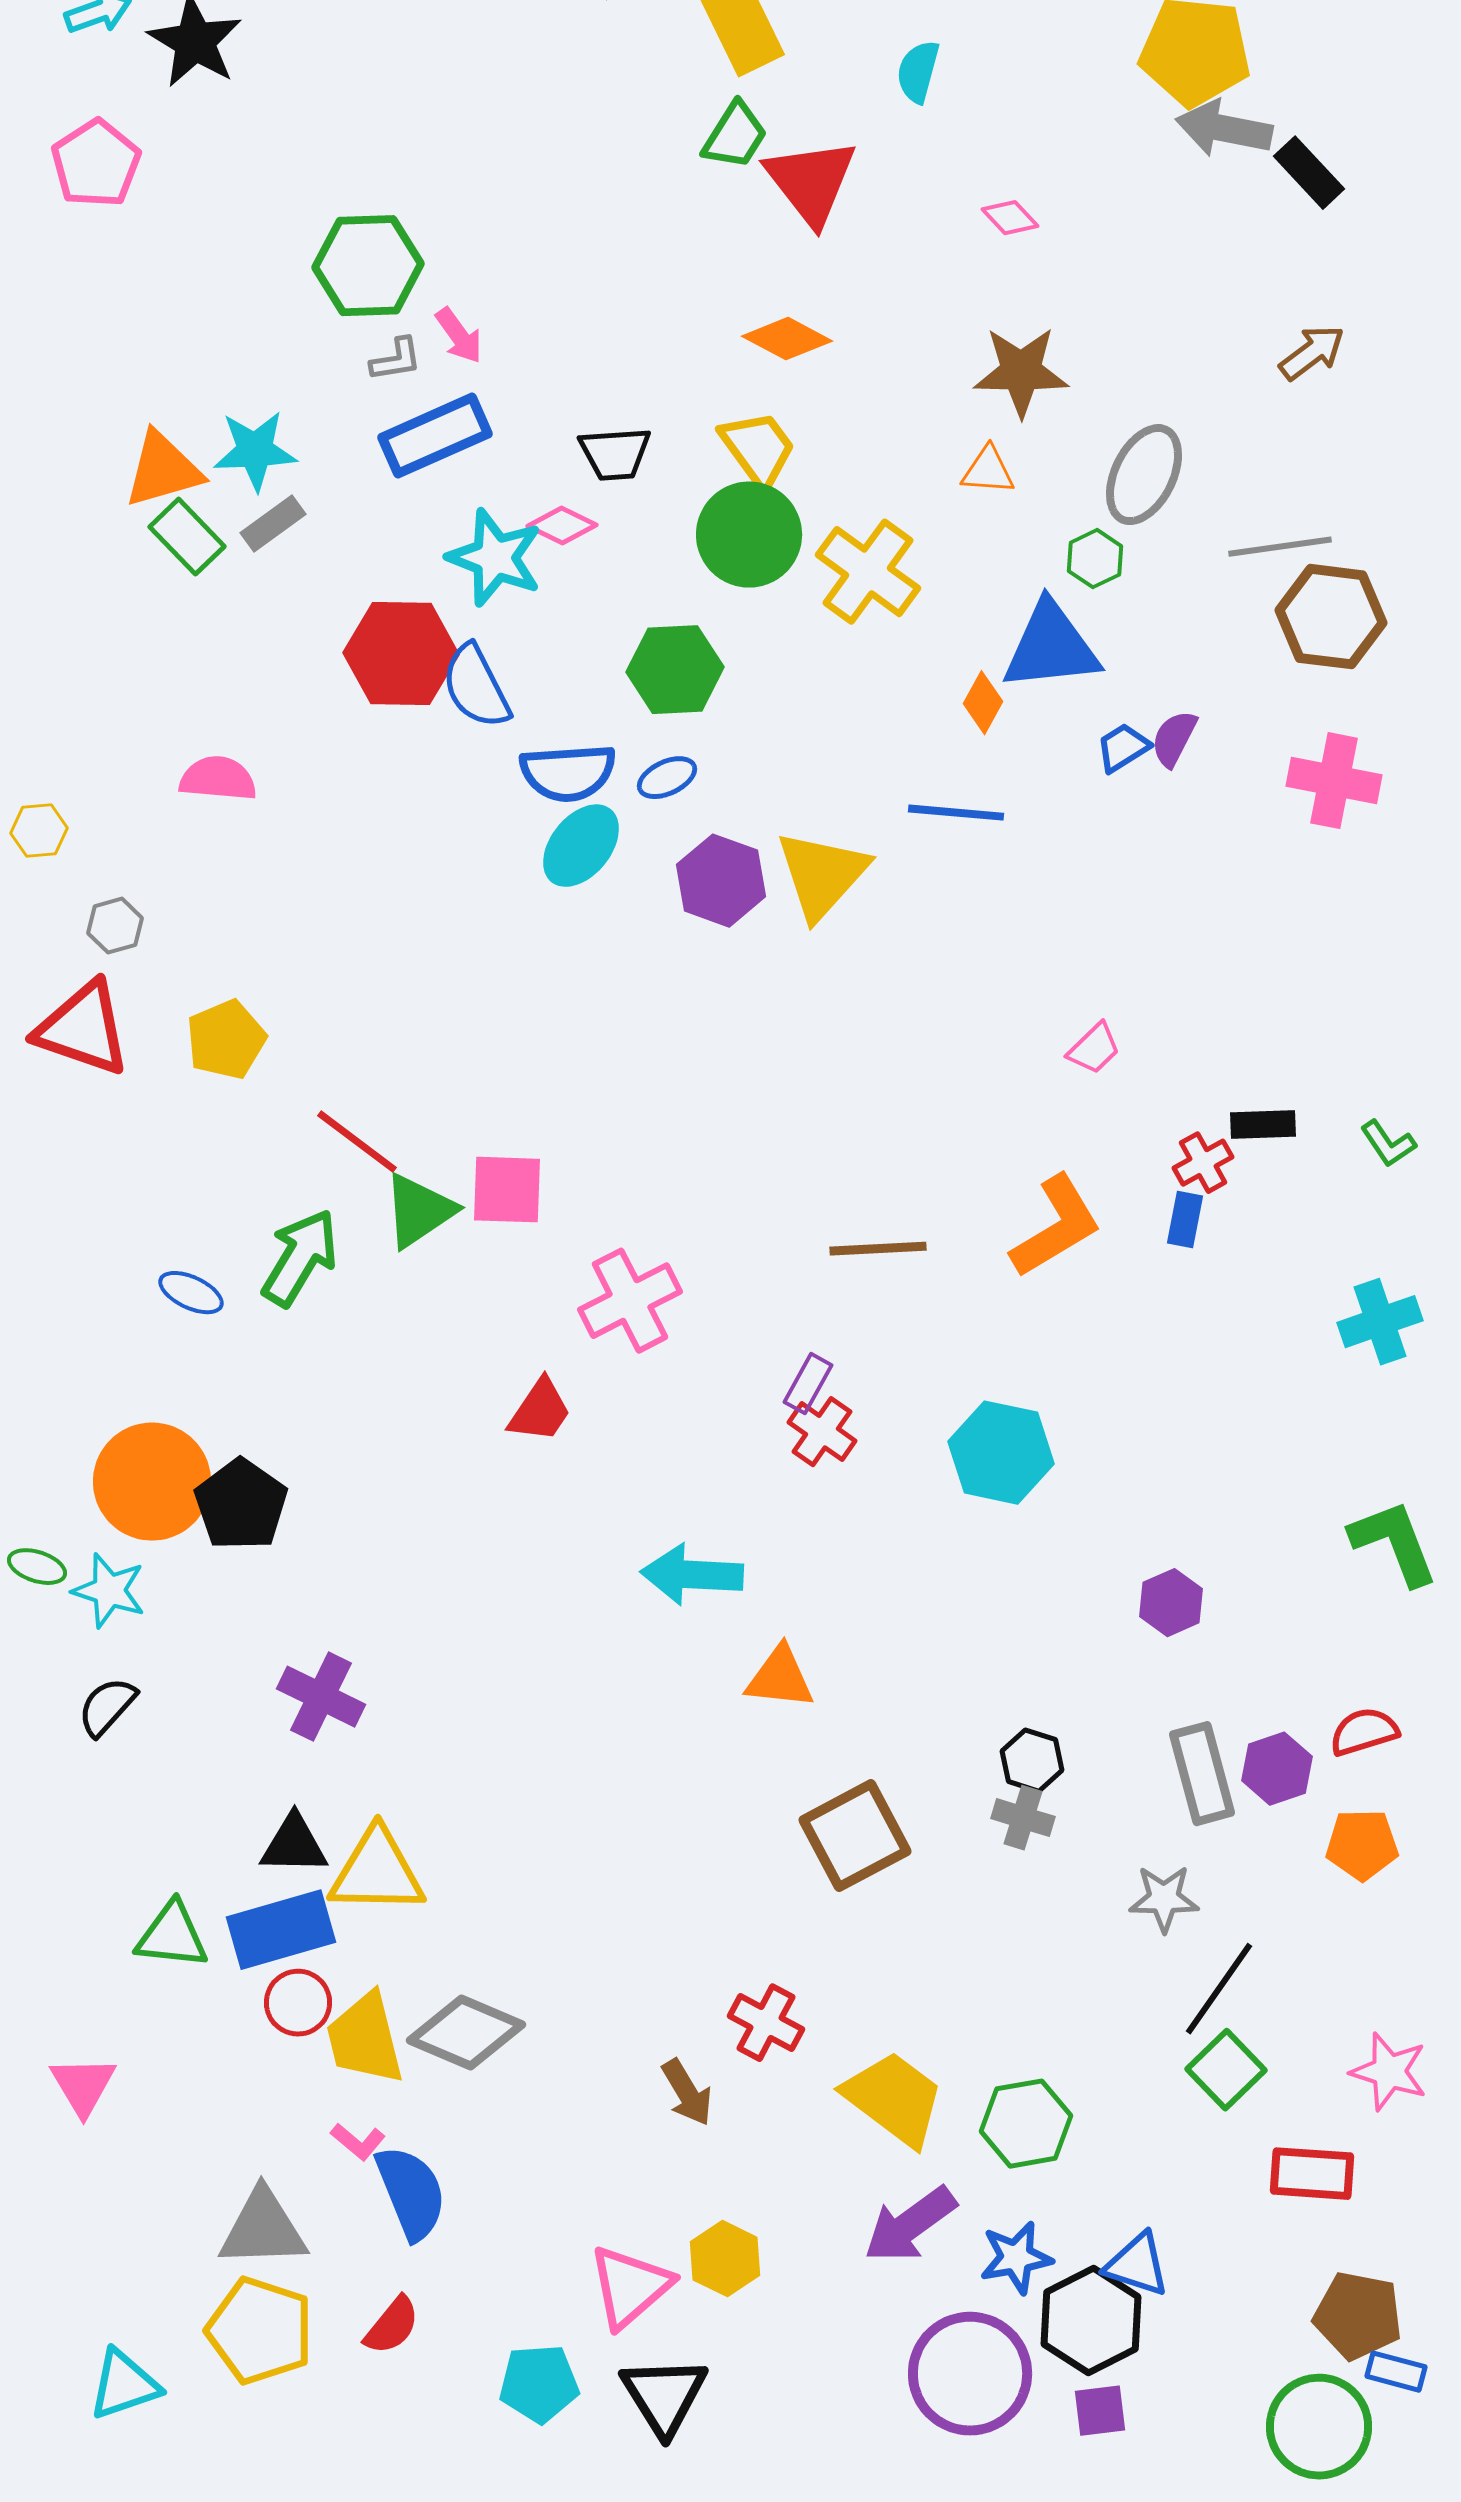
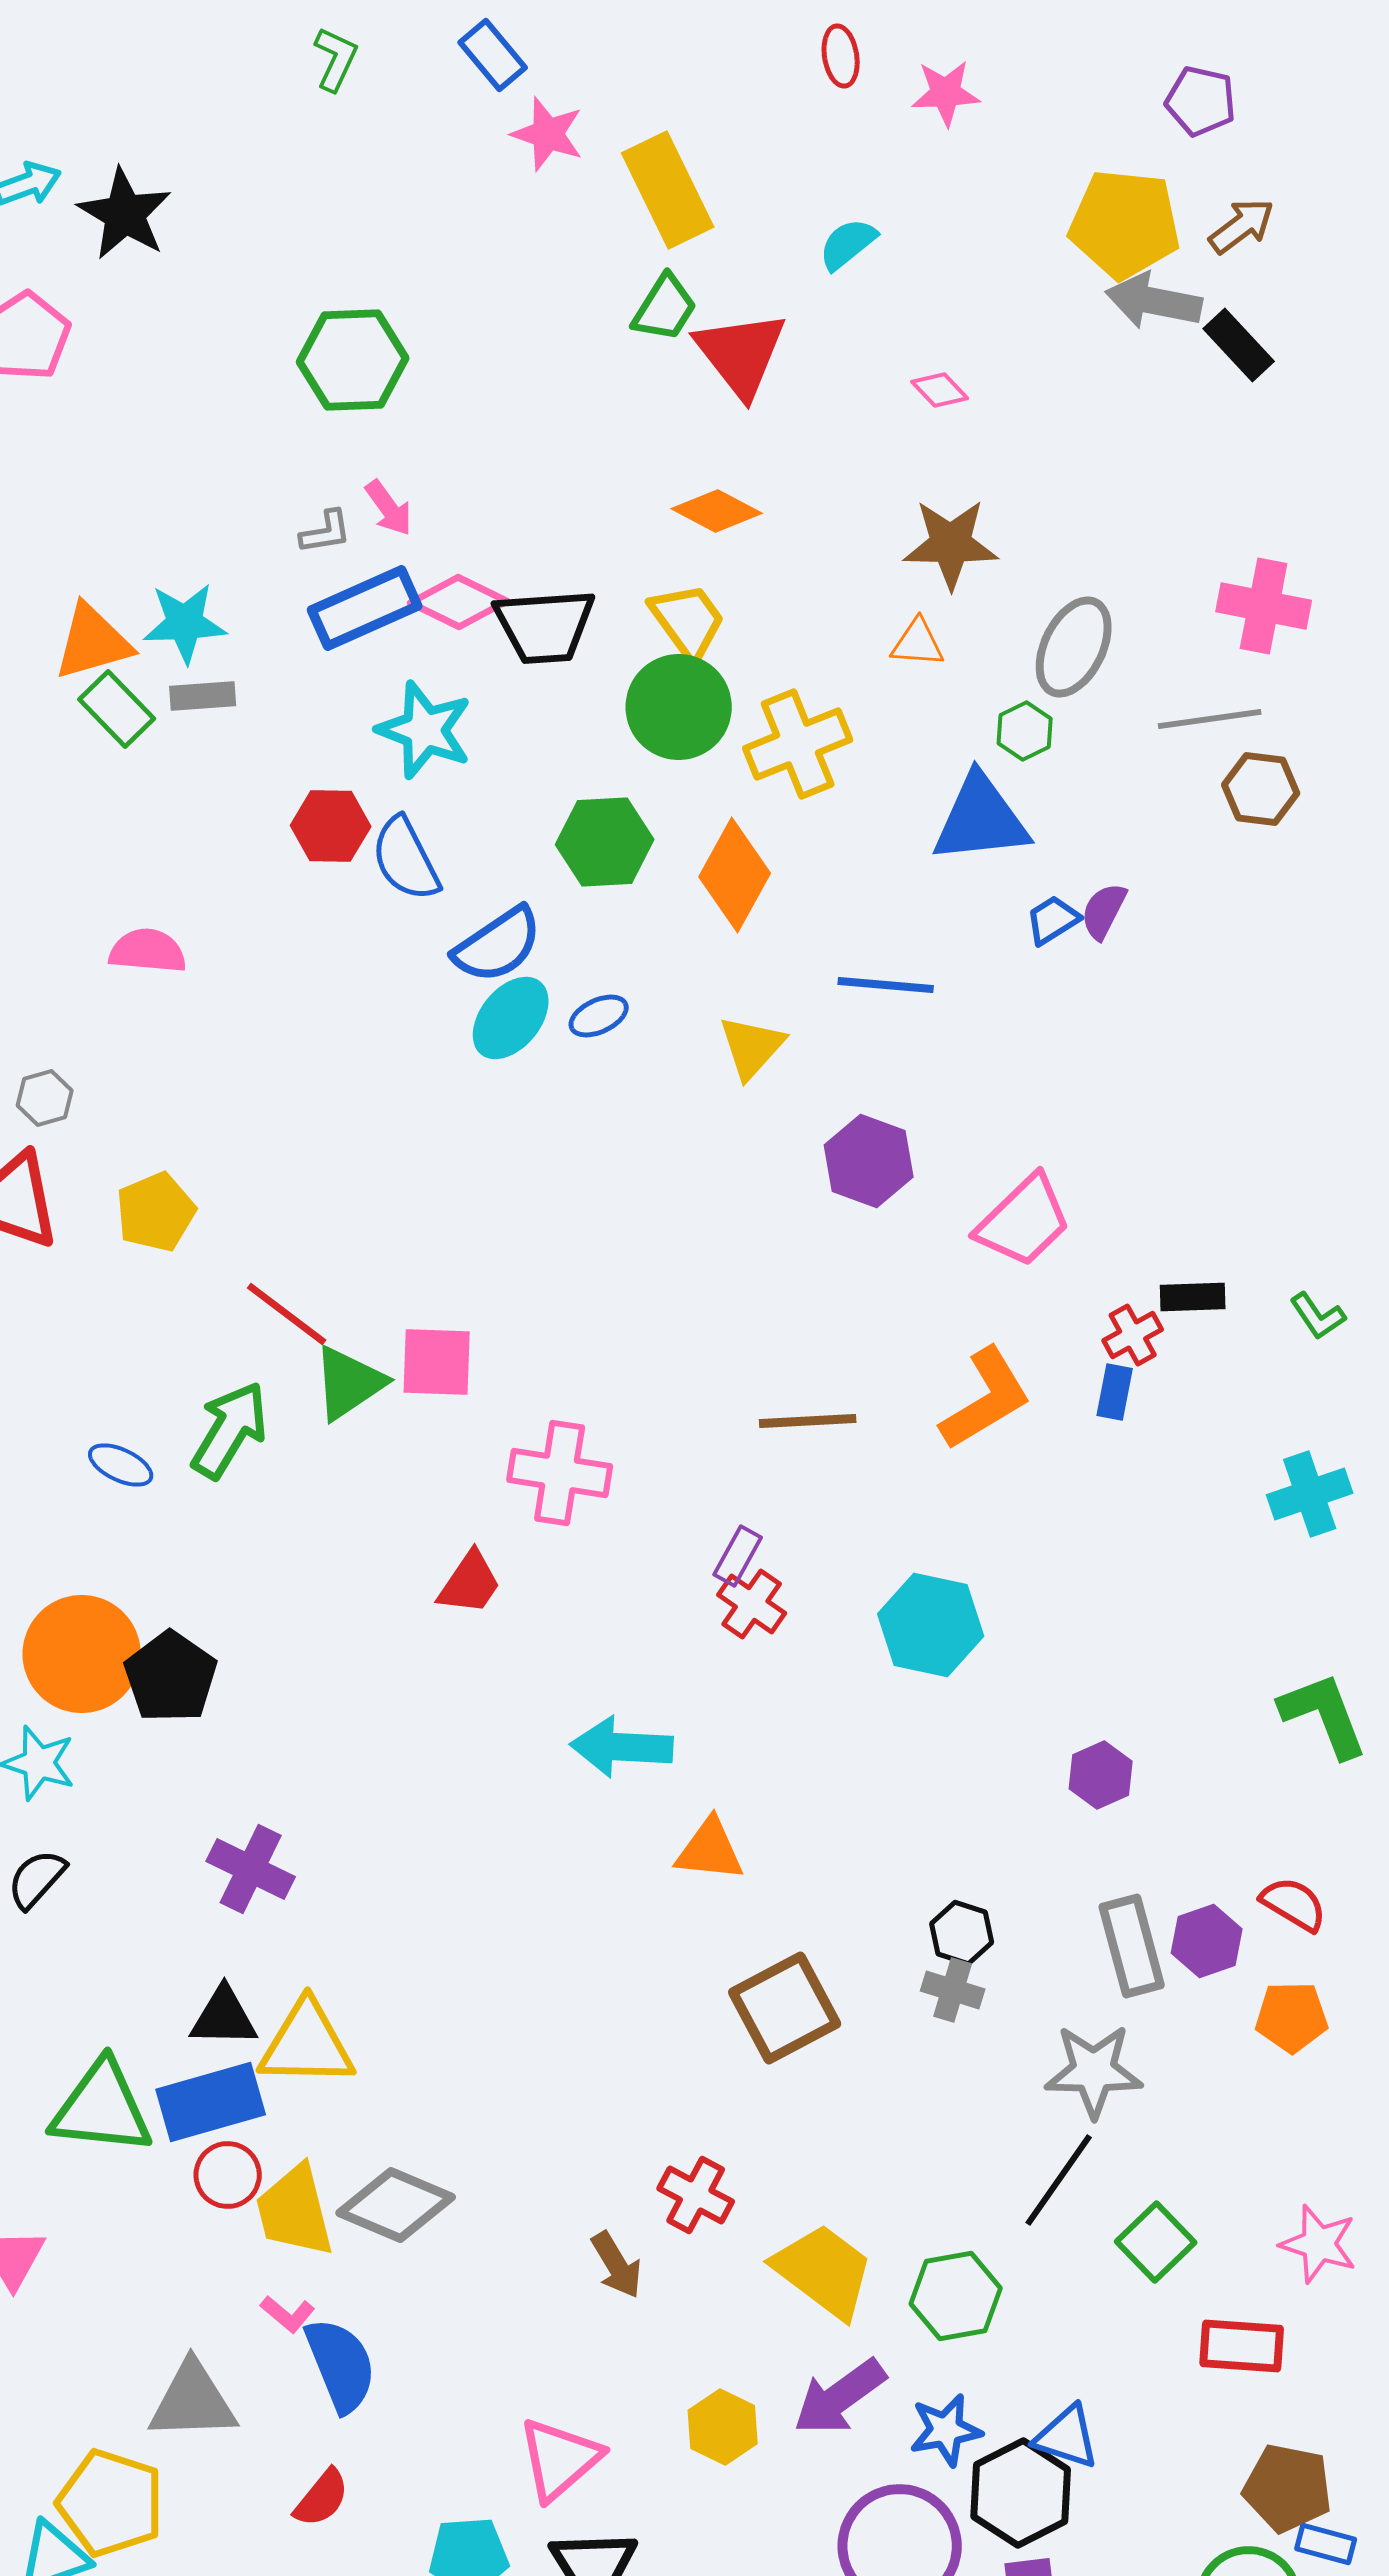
cyan semicircle: (918, 72) -> (848, 244), turned 36
green hexagon: (368, 266) -> (353, 360), moved
brown arrow: (1312, 353) -> (1242, 226), moved
black trapezoid: (615, 454) -> (545, 626), size x1.4
gray rectangle: (273, 524) -> (203, 696), turned 32
pink diamond: (562, 526) -> (459, 602), moved, size x1.4
yellow cross: (868, 572) -> (798, 744), turned 32
brown hexagon: (1331, 617) -> (1261, 789), size x0.7
red hexagon: (401, 654) -> (331, 826), size x0.7
orange diamond: (983, 703) -> (735, 875), moved, size x1.8
blue semicircle: (568, 773) -> (498, 945), turned -30
blue ellipse: (667, 778) -> (599, 1016), moved
pink cross: (1334, 781) -> (1264, 606), moved
yellow triangle: (822, 875) -> (752, 1047), size x0.7
purple hexagon: (721, 881) -> (869, 1161), moved
pink trapezoid: (1094, 1049) -> (1024, 1221), size x1.8
pink cross: (630, 1301) -> (560, 1473), turned 36
red semicircle: (1364, 1732) -> (1294, 1904), turned 48
gray star: (1164, 1899) -> (1094, 2071), size x1.4
green triangle: (172, 1936) -> (102, 2108), size x1.4
black line: (1219, 1989) -> (1059, 2180), moved
yellow hexagon: (725, 2259) -> (723, 2427), moved
yellow pentagon: (260, 2331) -> (111, 2503), moved

